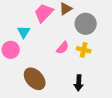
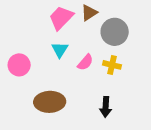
cyan triangle: (24, 32) -> (60, 50), moved
brown ellipse: (35, 79) -> (50, 102), turned -50

